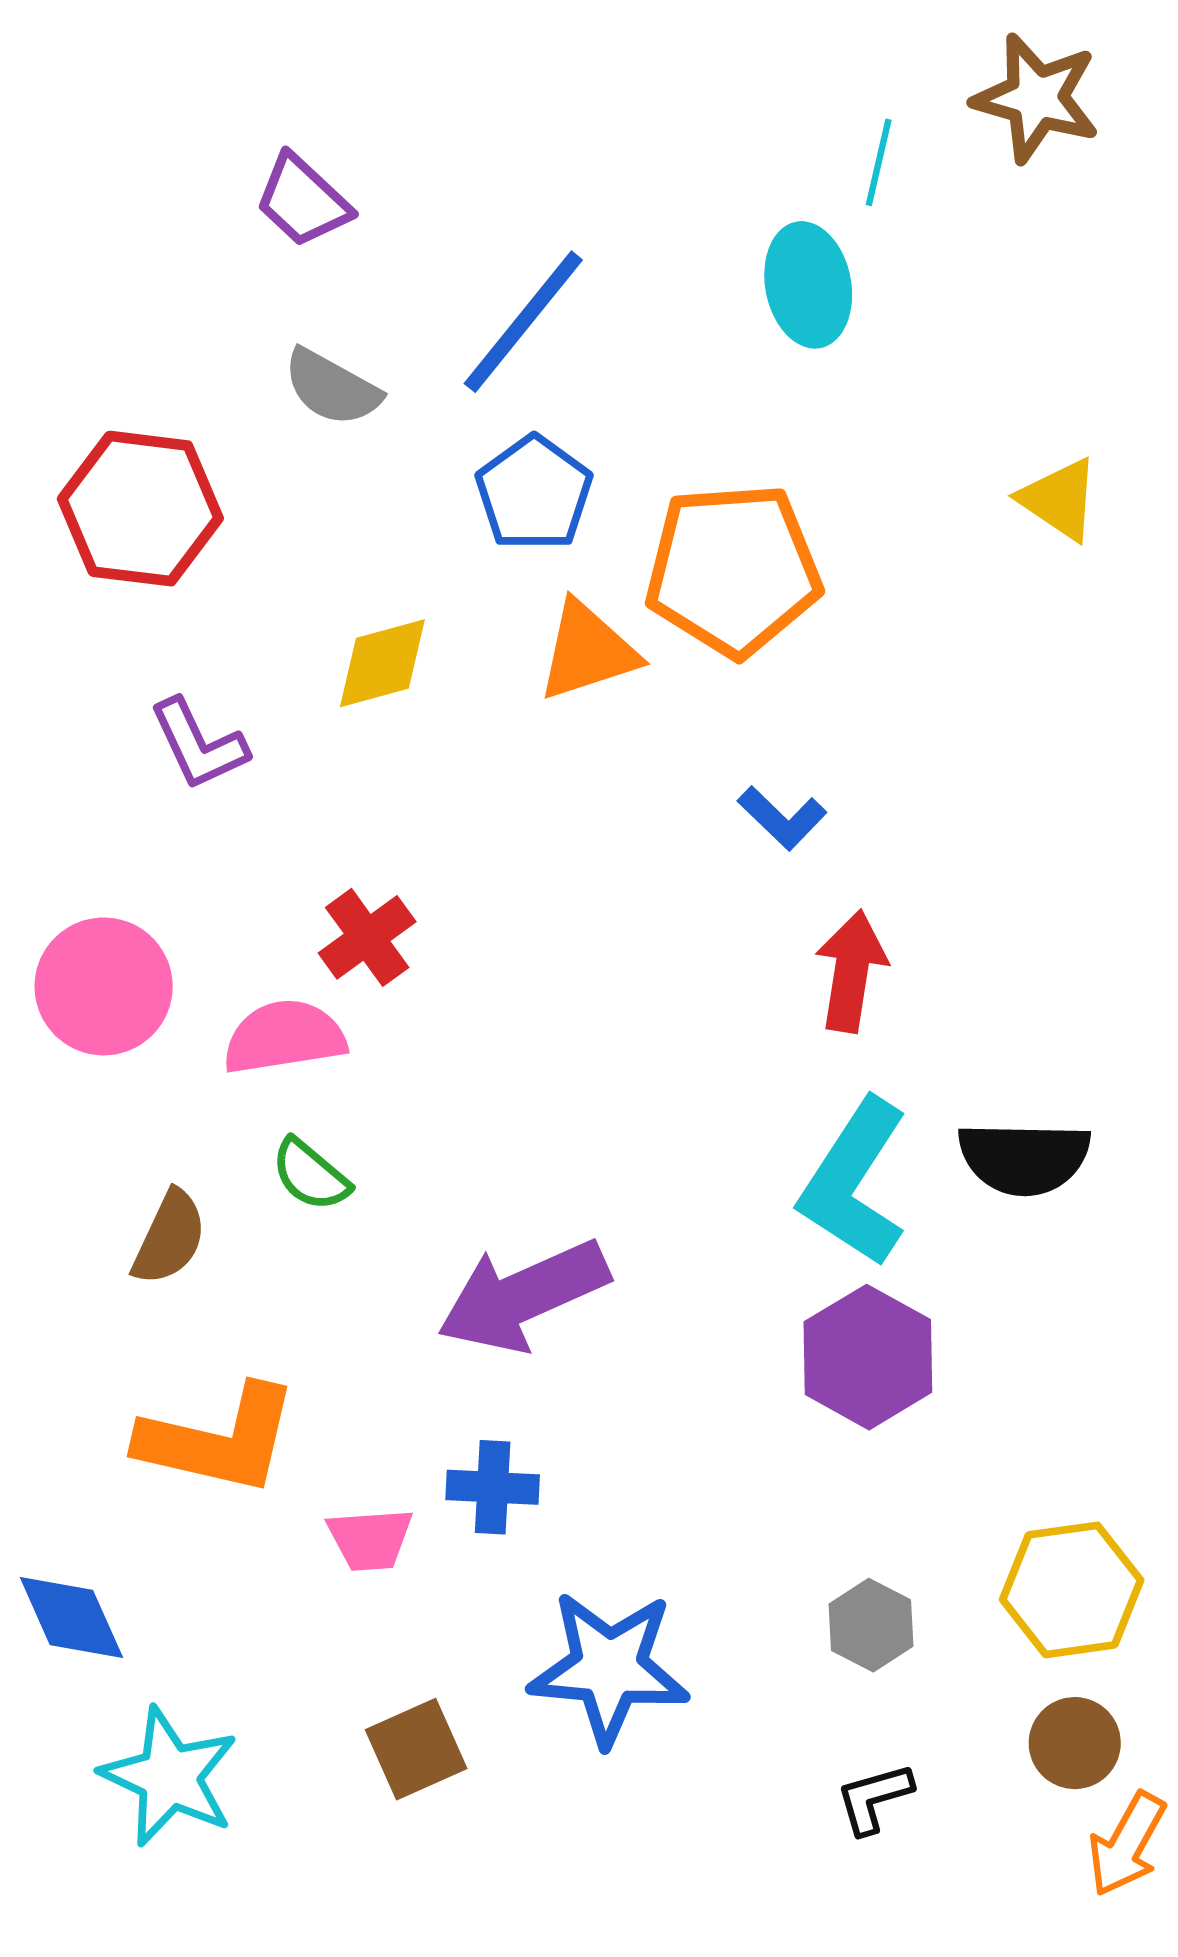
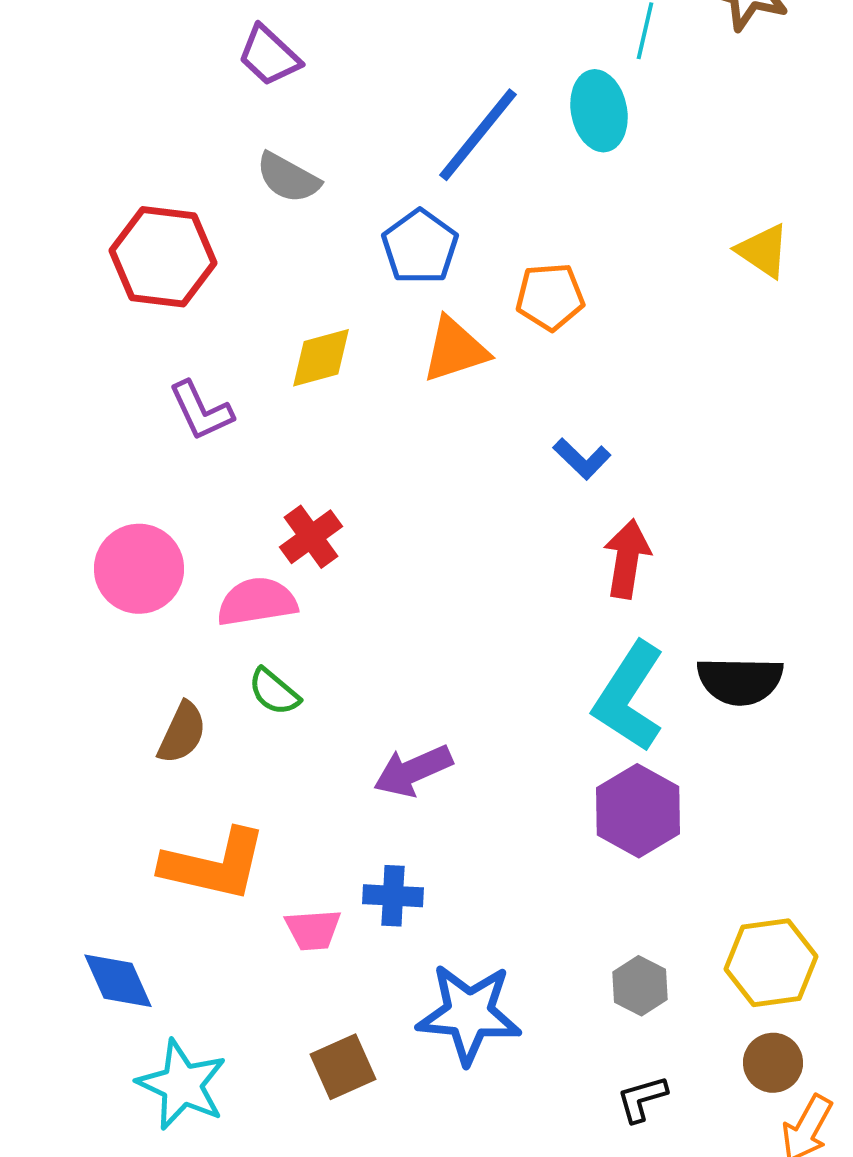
blue line: (523, 322) -> (478, 135), moved
orange pentagon: (733, 570) -> (550, 297), size x0.6
purple arrow: (523, 1296) -> (413, 771), size x0.7

